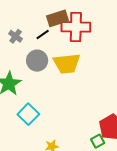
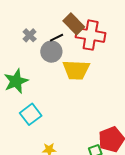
brown rectangle: (58, 18) -> (74, 24), turned 55
gray circle: (37, 61) -> (51, 52), moved

